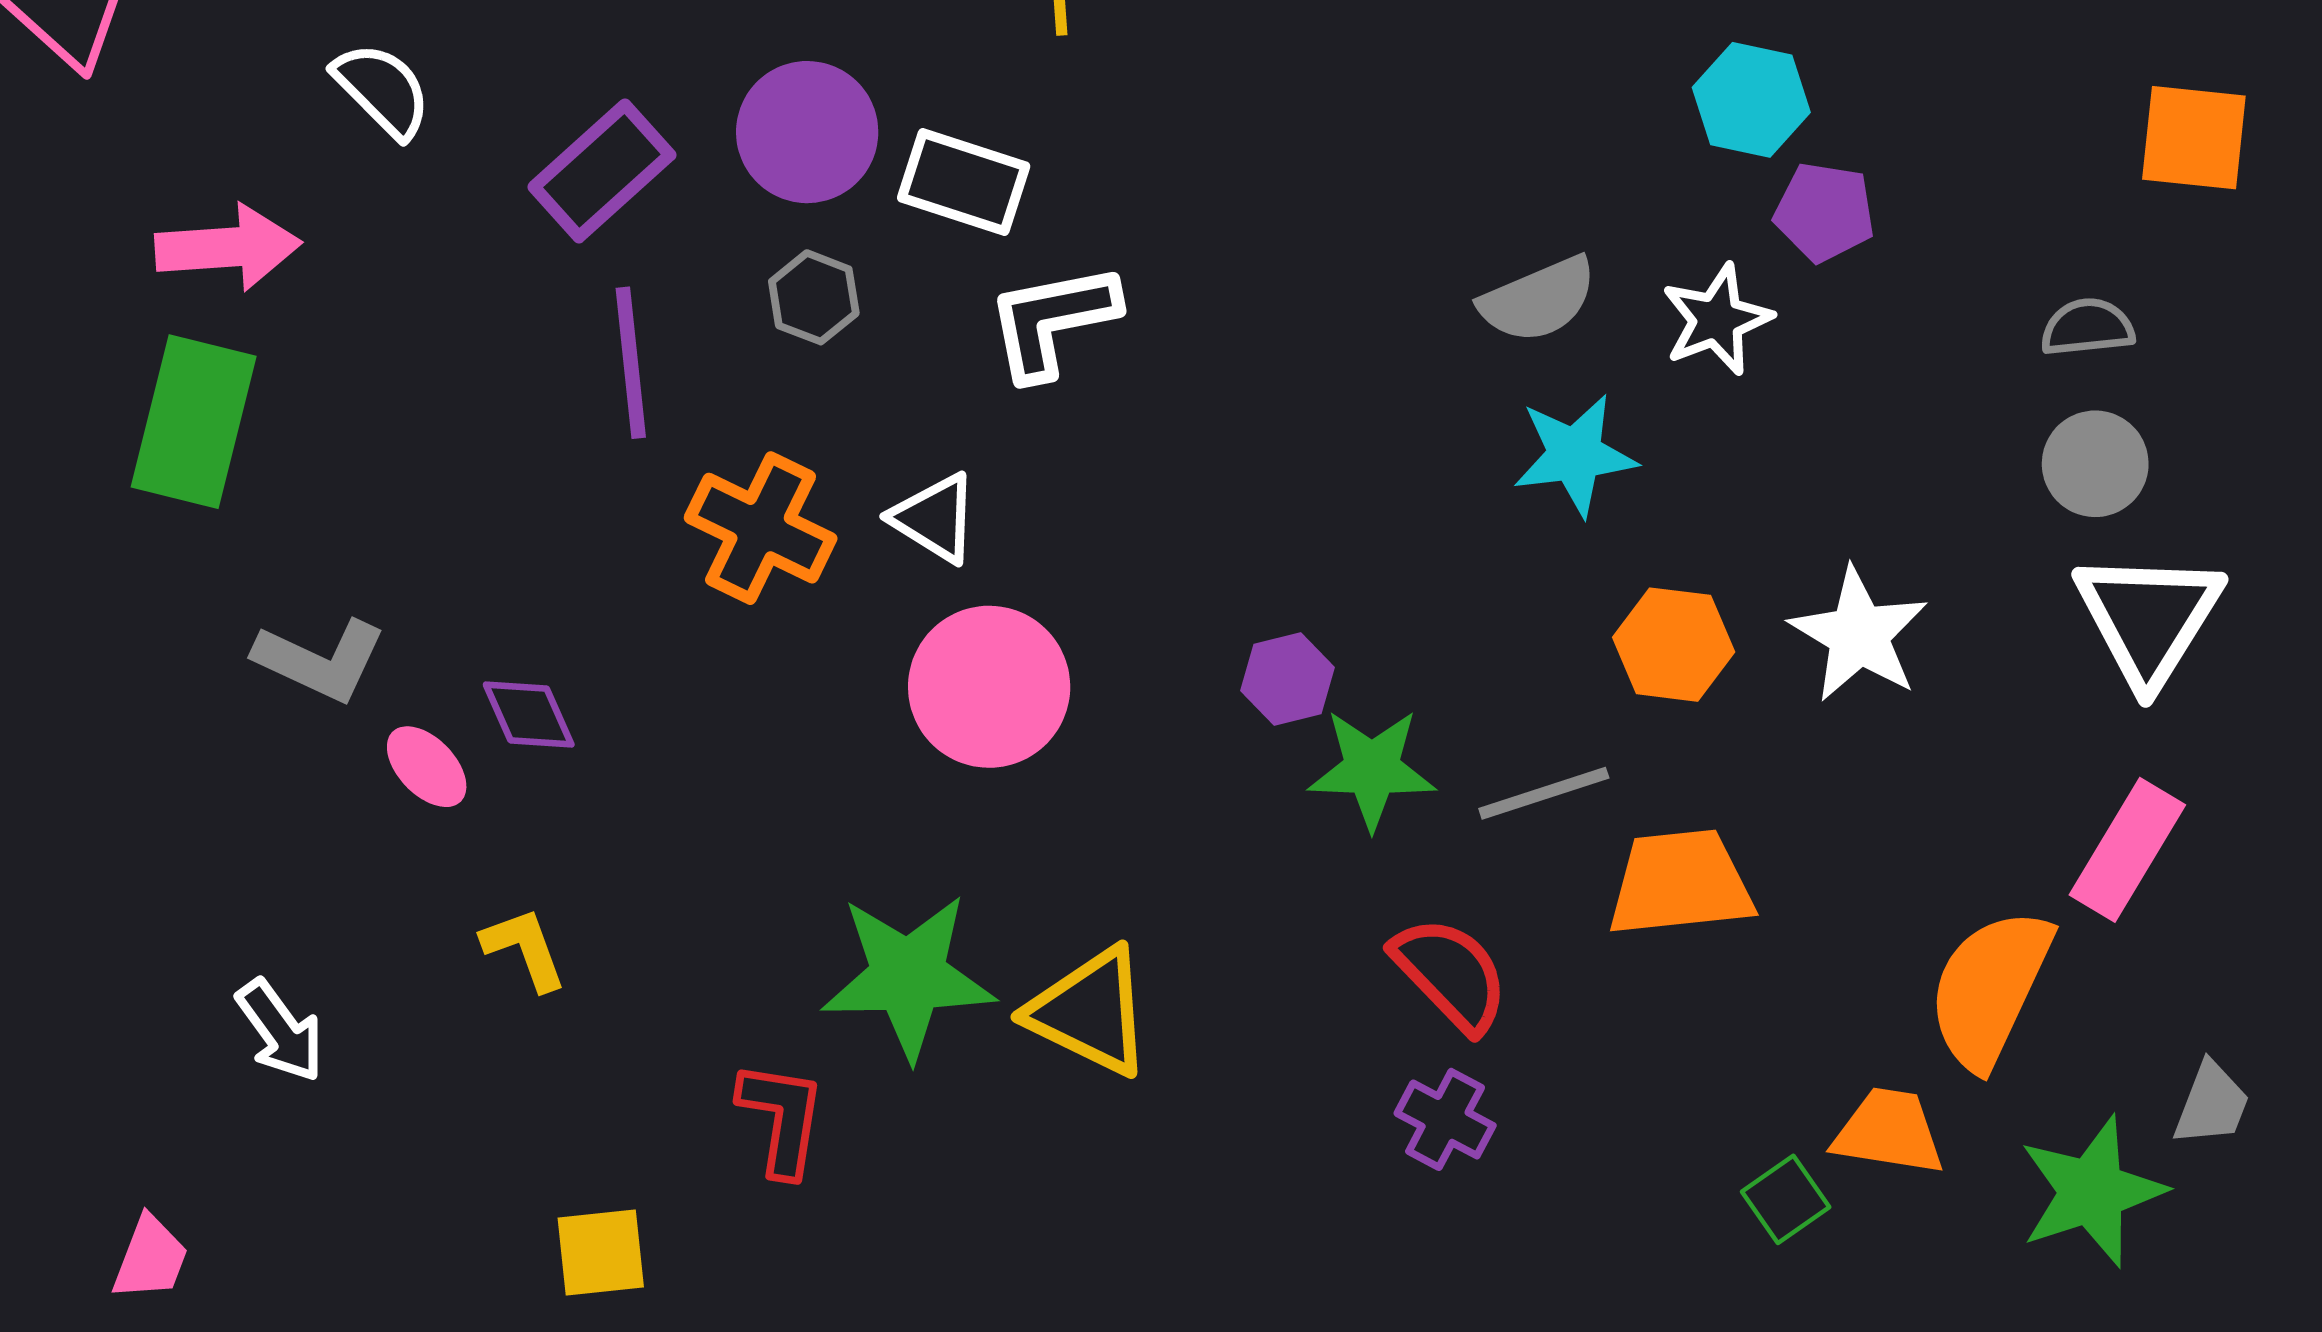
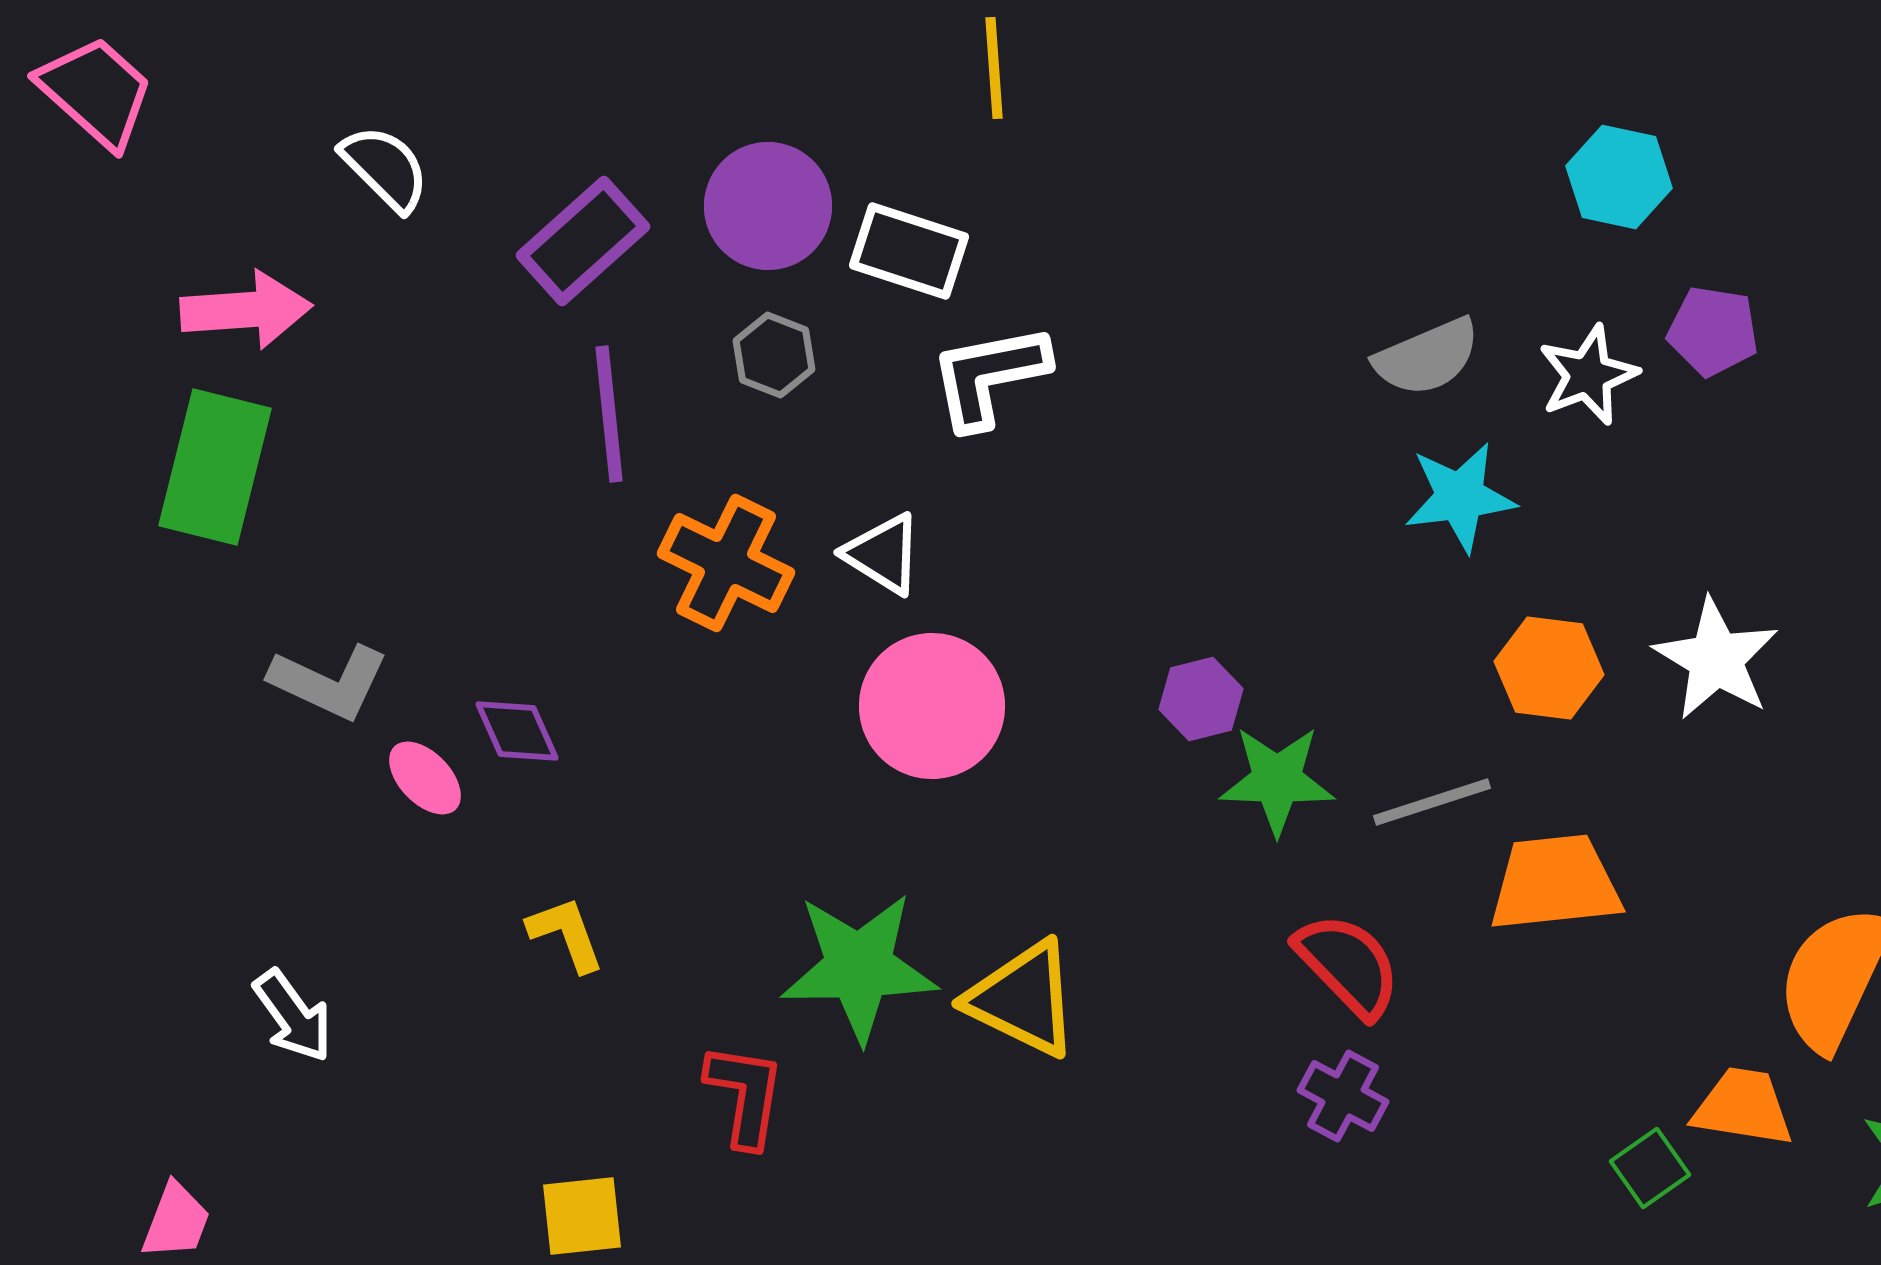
purple pentagon: (1824, 212) -> (1713, 331), moved
yellow L-shape: (524, 949) -> (566, 934), moved

